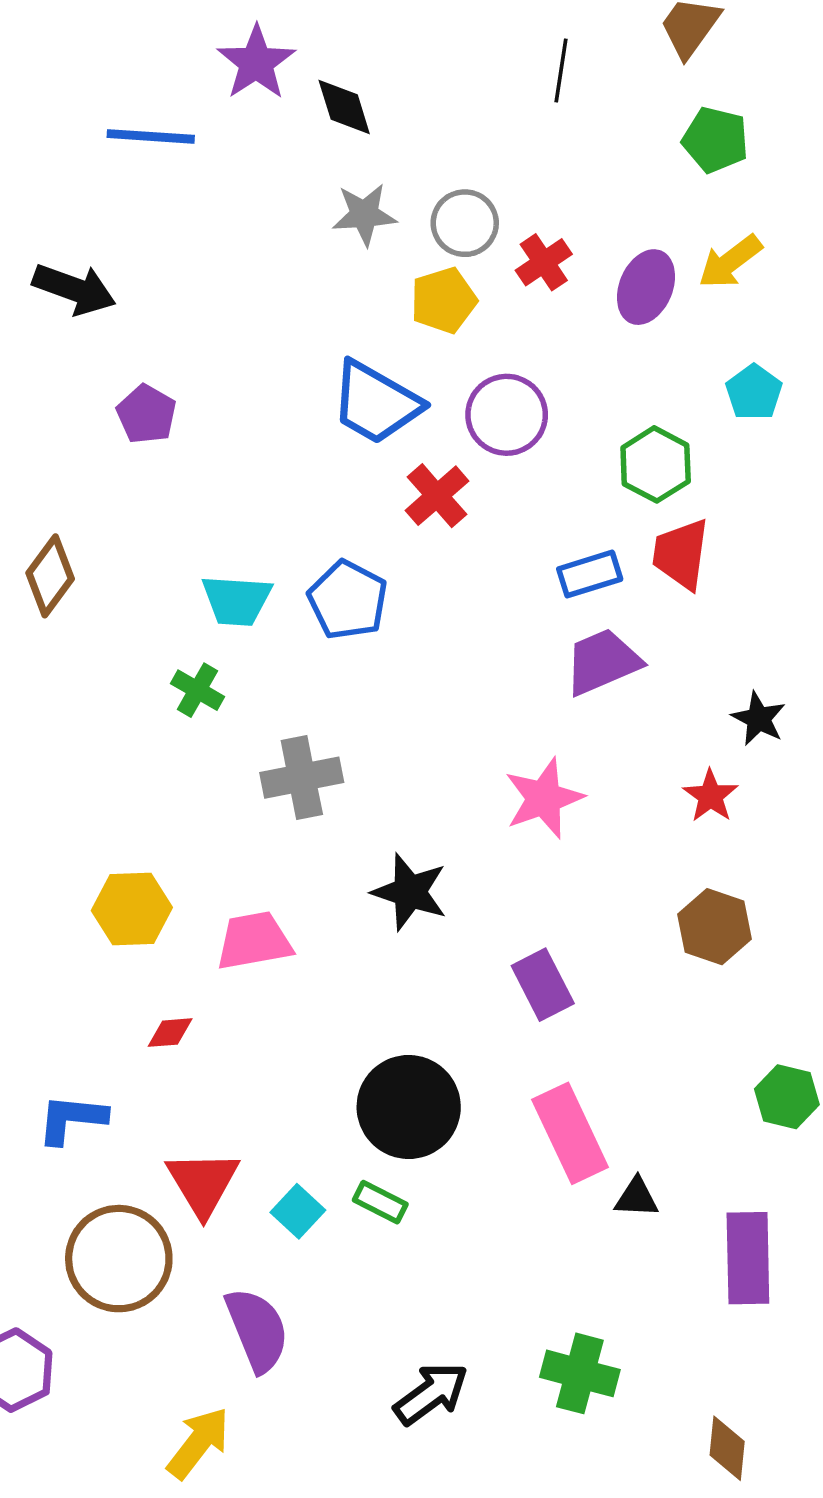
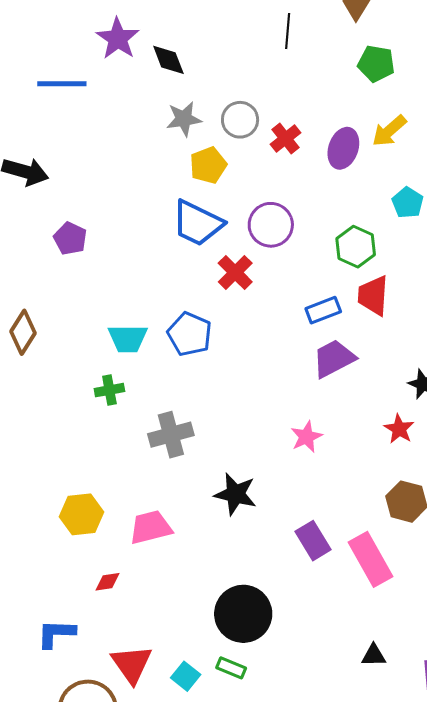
yellow pentagon: (443, 300) -> (208, 165), moved
green cross: (197, 690) -> (109, 390), turned -36
pink star: (544, 798) -> (306, 437), size x0.7
pink rectangle: (570, 1133) -> (371, 559), moved

